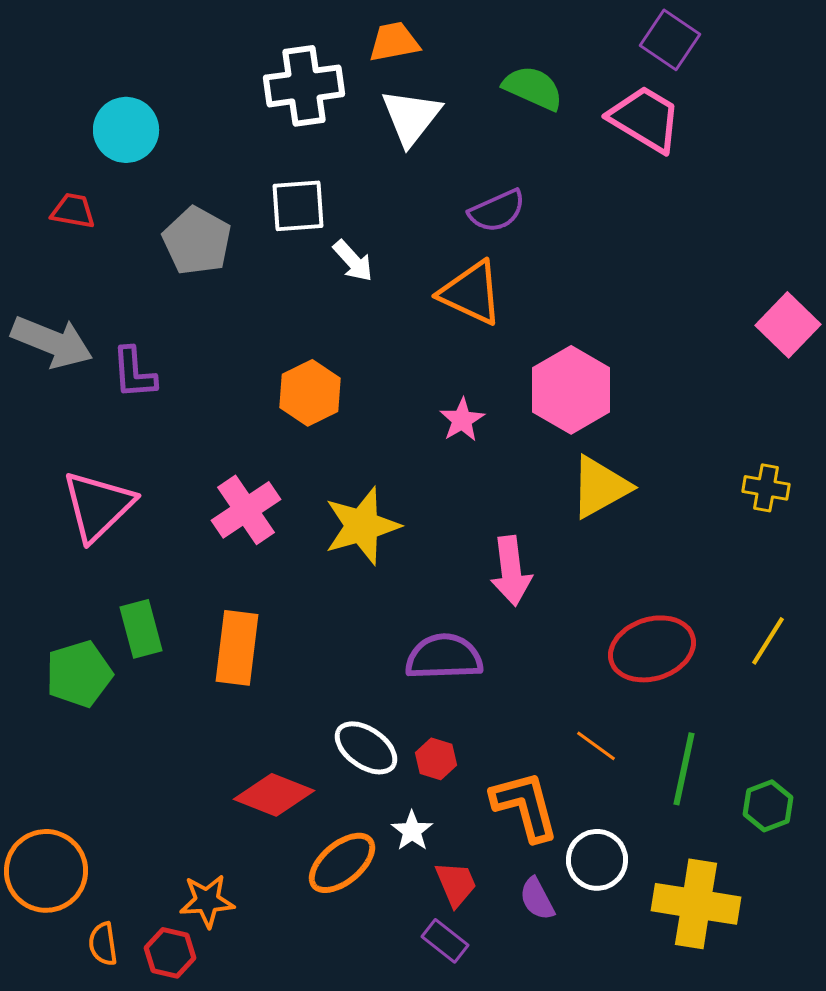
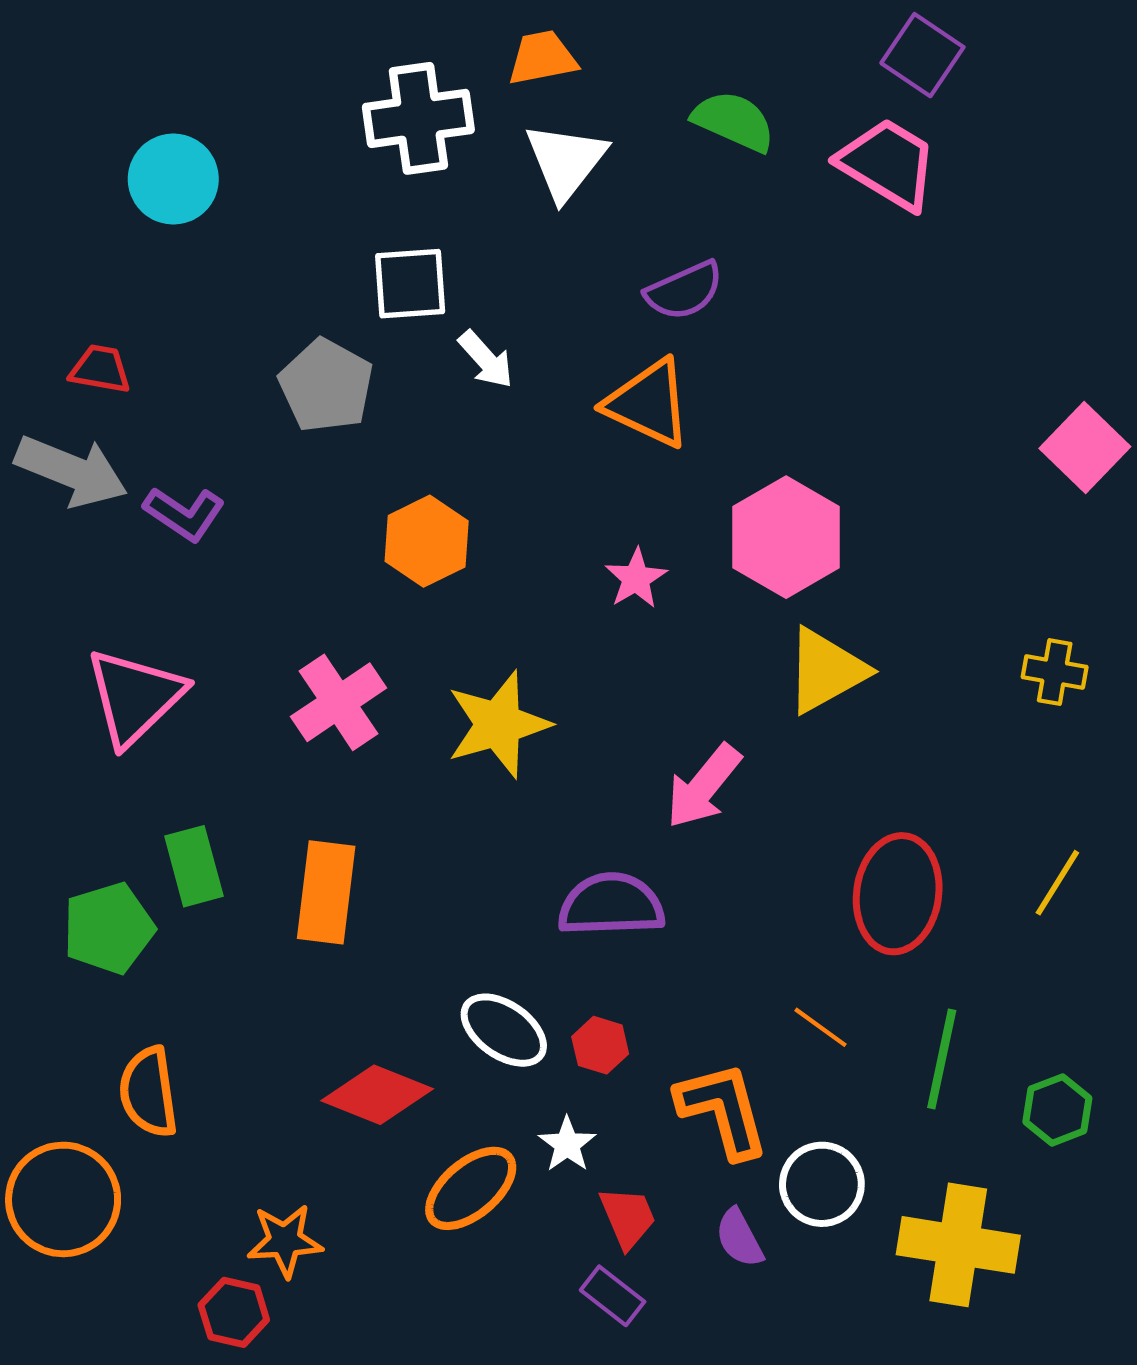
red trapezoid: (73, 211) -> (100, 369), moved
gray pentagon: (197, 241) -> (326, 386), moved
purple L-shape: (134, 373) -> (184, 514), turned -52
pink arrow: (511, 571) -> (703, 786), turned 46
red ellipse: (652, 649) -> (898, 894), turned -64
orange semicircle: (103, 944) -> (148, 1092), moved, size x1.5

